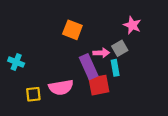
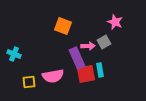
cyan rectangle: (115, 68) -> (100, 70), moved

